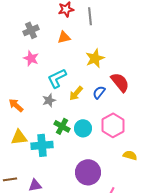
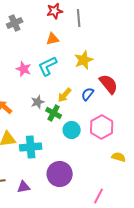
gray cross: (31, 30) -> (15, 23), moved
pink star: (31, 58) -> (24, 69), moved
cyan L-shape: (57, 78) -> (48, 66), moved
green cross: (62, 126) -> (54, 113), moved
purple circle: (88, 172) -> (60, 174), moved

